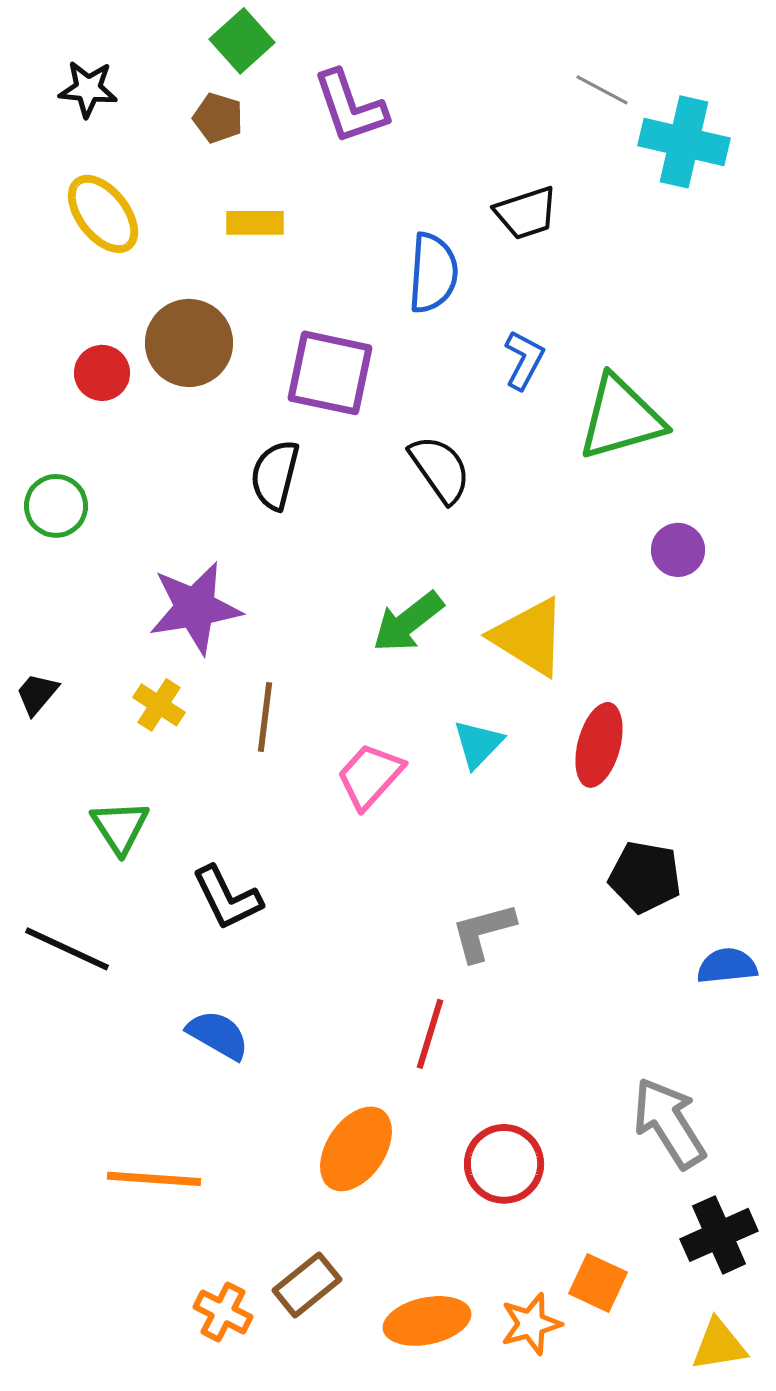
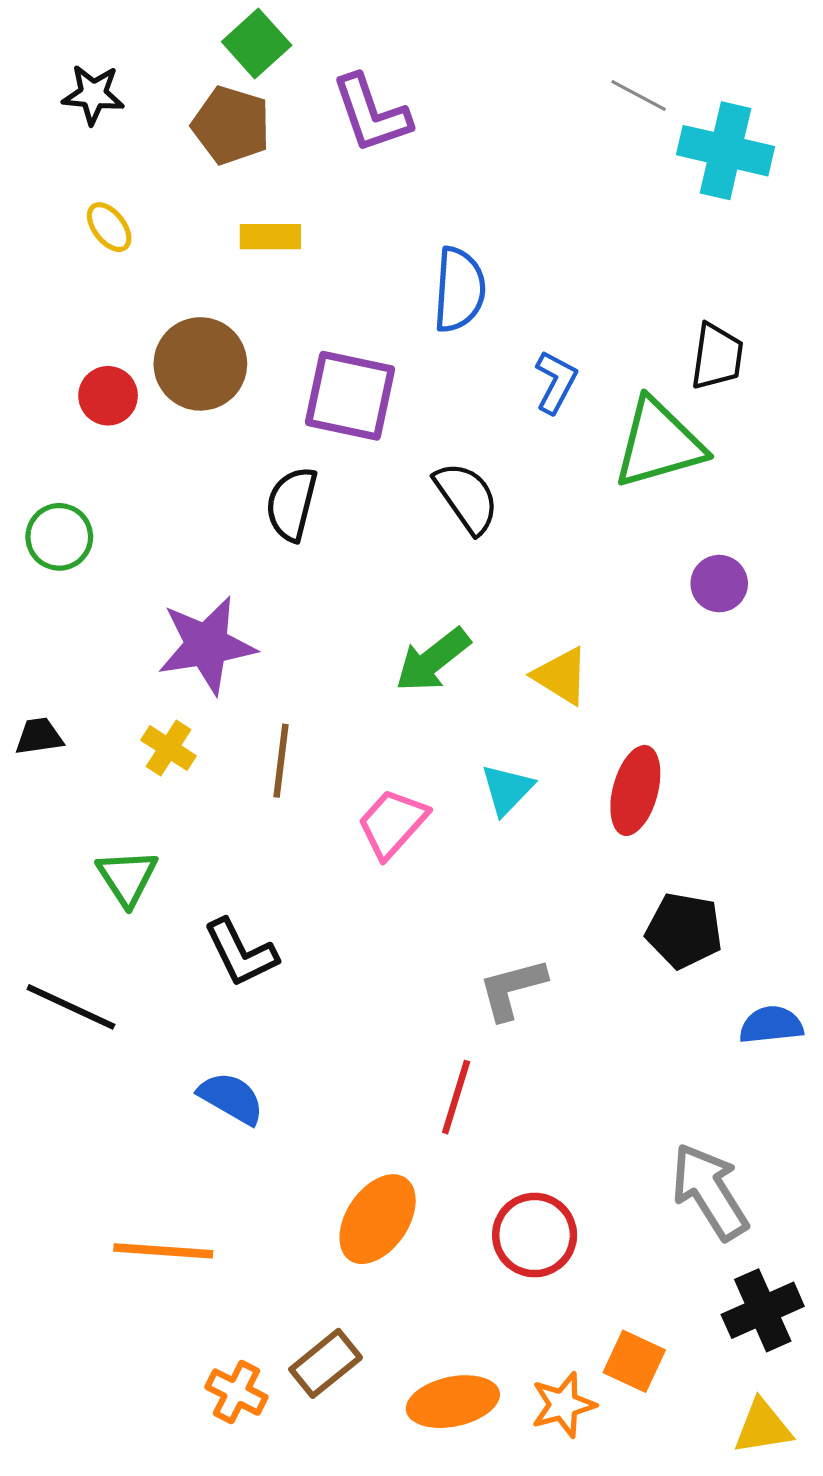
brown pentagon: (218, 118) -> (231, 125), size x1.5
black trapezoid: (526, 213) -> (717, 356), moved, turned -64
yellow ellipse: (103, 214) -> (109, 227), size x0.6
yellow triangle: (529, 637) -> (561, 676), size x0.7
black trapezoid: (37, 694) -> (39, 736), turned 42

